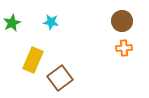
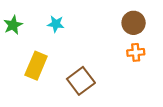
brown square: (60, 78) -> (81, 81), moved

